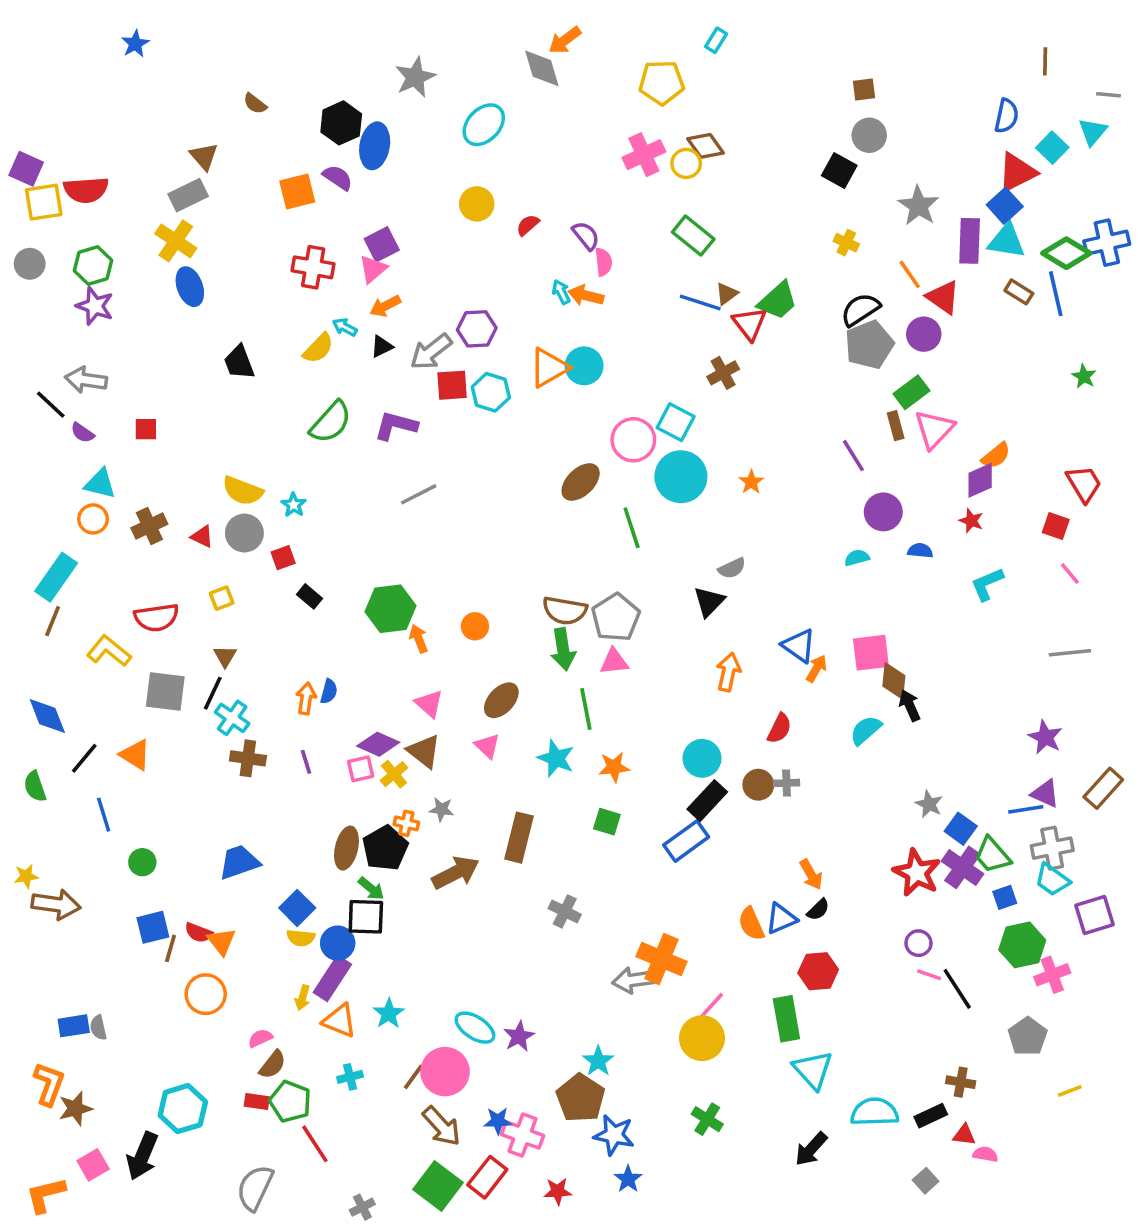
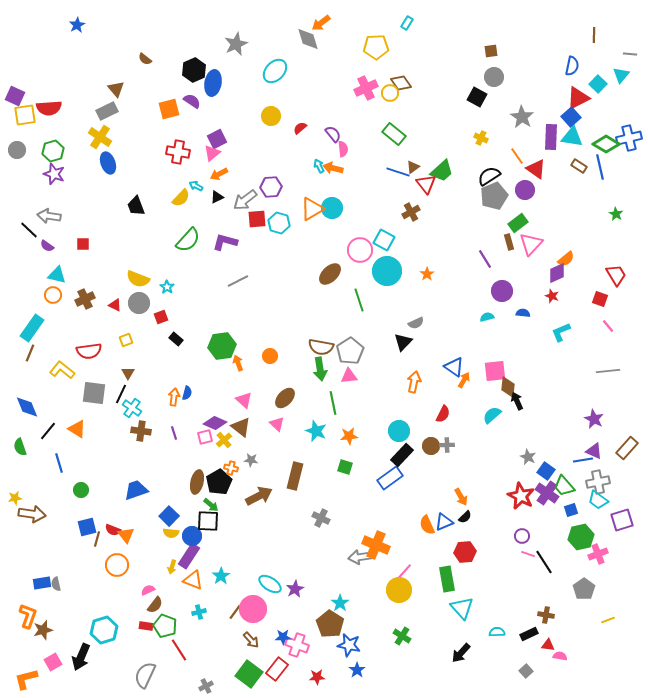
cyan semicircle: (874, 1112) -> (497, 632), size x0.6
brown arrow: (442, 1126) -> (251, 640), size x0.7

